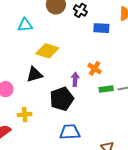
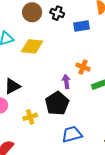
yellow diamond: (47, 51) -> (32, 46), moved
black triangle: (34, 74) -> (12, 86), moved
yellow cross: (25, 115) -> (30, 117), moved

